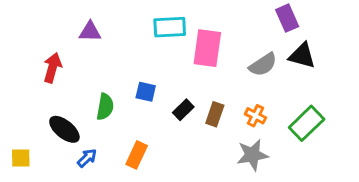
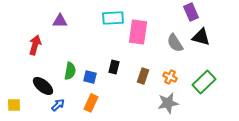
gray semicircle: (263, 65) -> (175, 43), turned 90
blue square: (146, 92) -> (90, 77), moved
black rectangle: (183, 110) -> (114, 67), moved, turned -32

